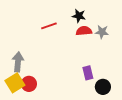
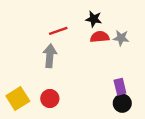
gray arrow: (18, 62) -> (50, 56), moved
purple rectangle: (88, 73) -> (120, 87), moved
red circle: (29, 84) -> (50, 99), moved

